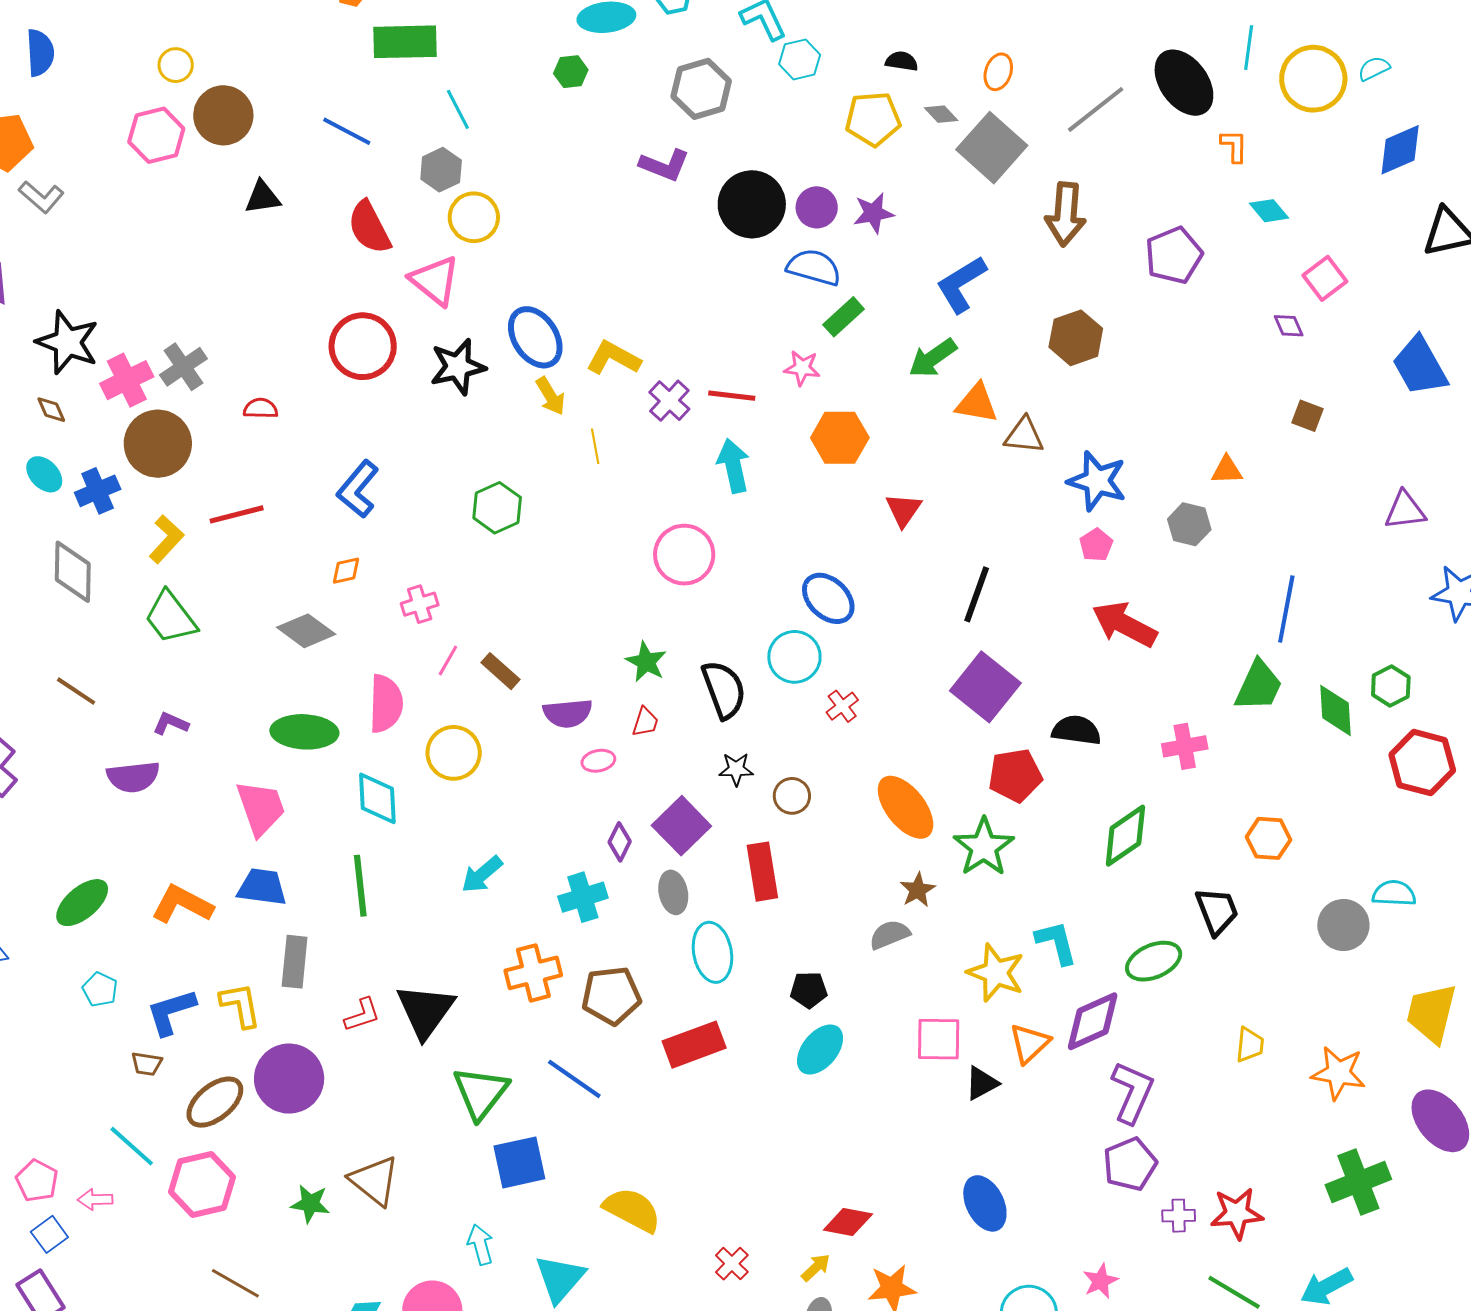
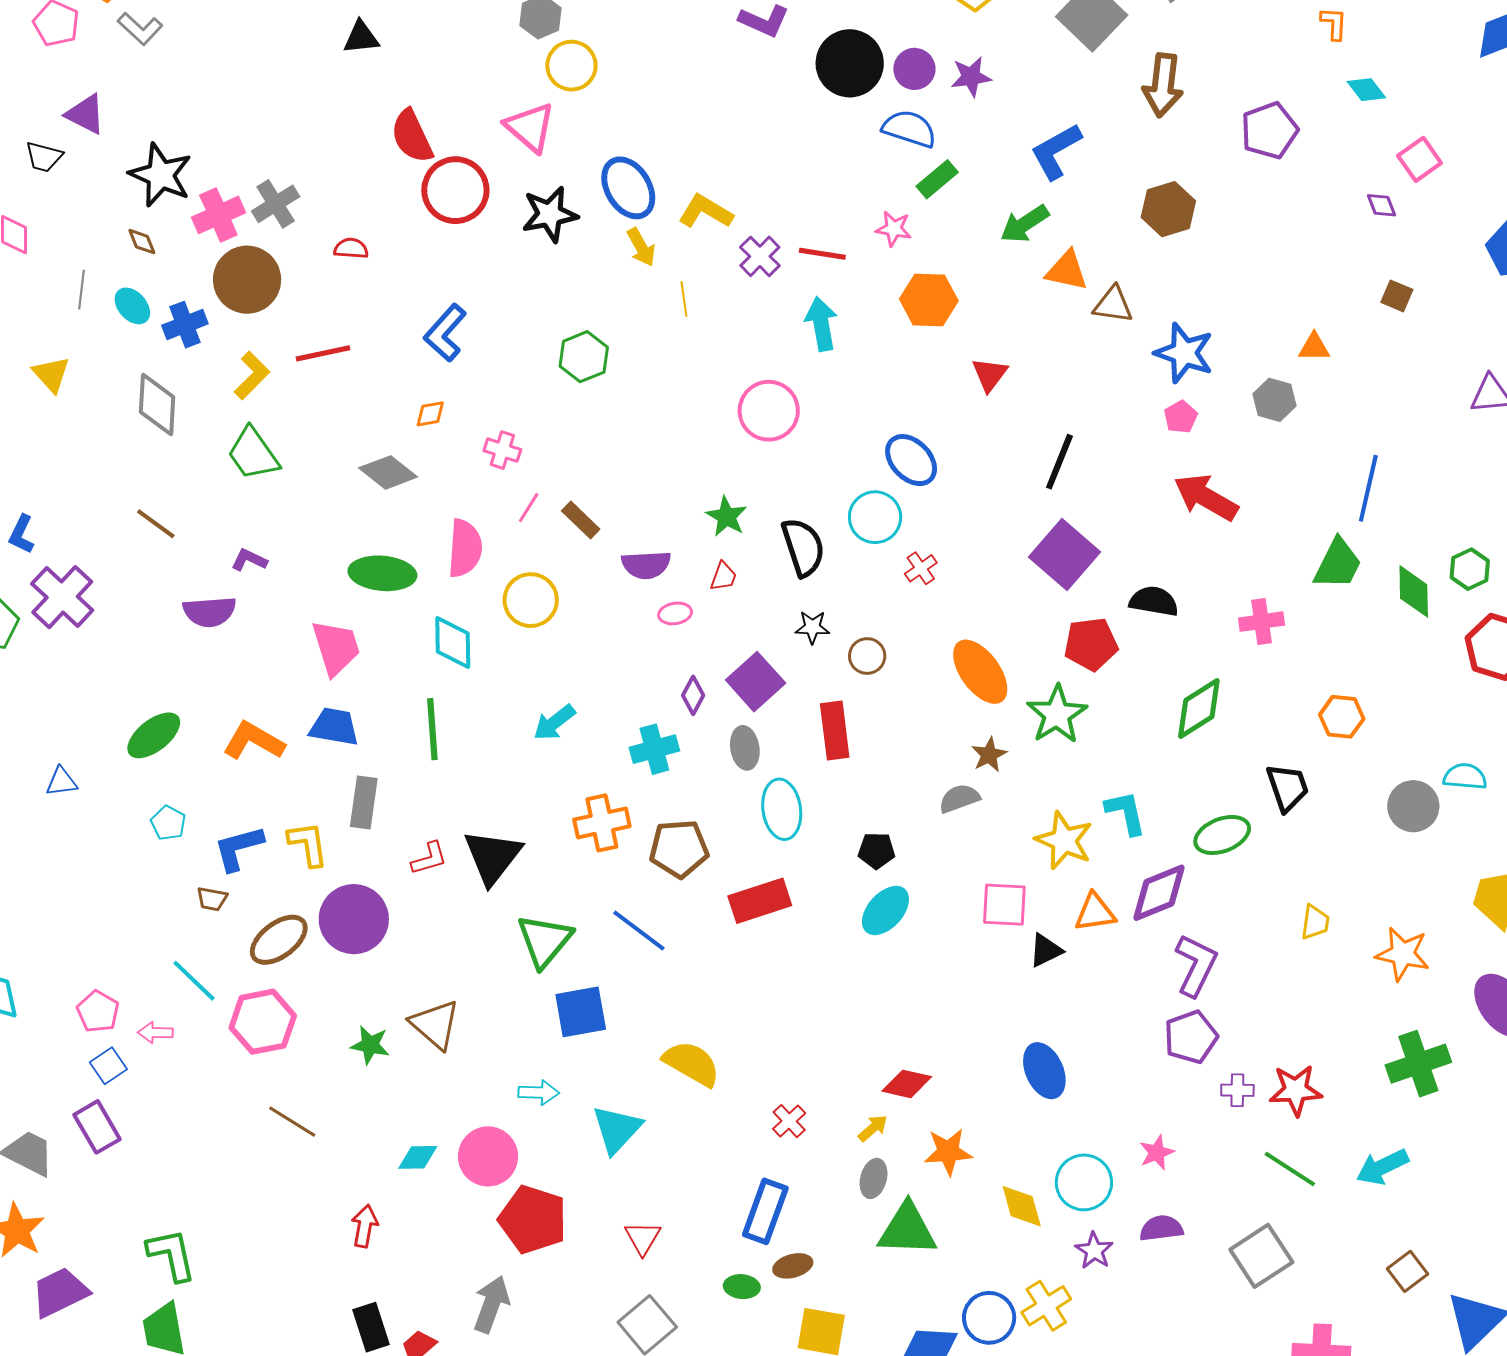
red semicircle: (369, 227) -> (412, 136), moved
pink cross: (420, 604) -> (502, 450), turned 33
orange triangle: (1030, 1043) -> (1095, 912), turned 33
cyan arrow: (480, 1245) -> (539, 1093), turned 105

